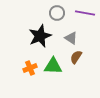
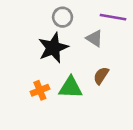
gray circle: (57, 13) -> (63, 17), moved
gray triangle: (71, 38) -> (94, 38), moved

